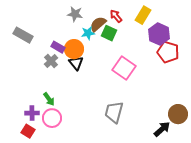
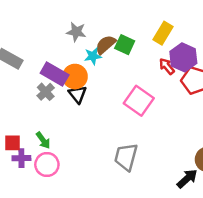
red arrow: (116, 16) -> (167, 66), moved
green square: (109, 33) -> (125, 45), moved
purple rectangle: (58, 47) -> (55, 74), size x1.5
red square: (28, 131) -> (12, 143), moved, turned -32

